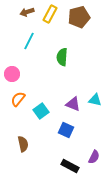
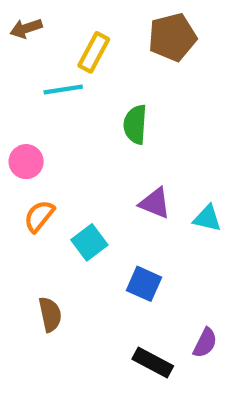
brown arrow: (27, 12) -> (26, 28), moved
yellow rectangle: (50, 14) -> (94, 52), moved
cyan line: (29, 41) -> (63, 90), turned 54
purple triangle: (73, 104) -> (155, 203), moved

